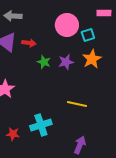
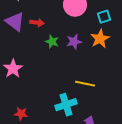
cyan square: (88, 35) -> (104, 17), moved
cyan cross: (41, 125) -> (66, 105), moved

